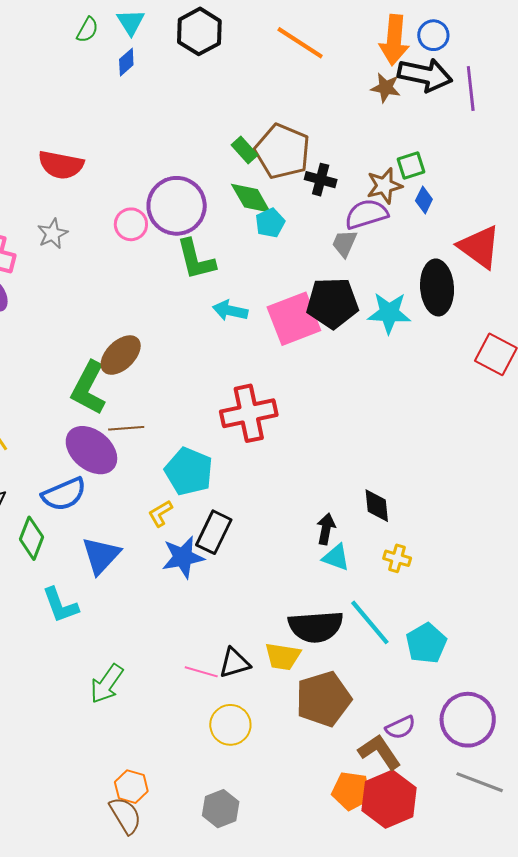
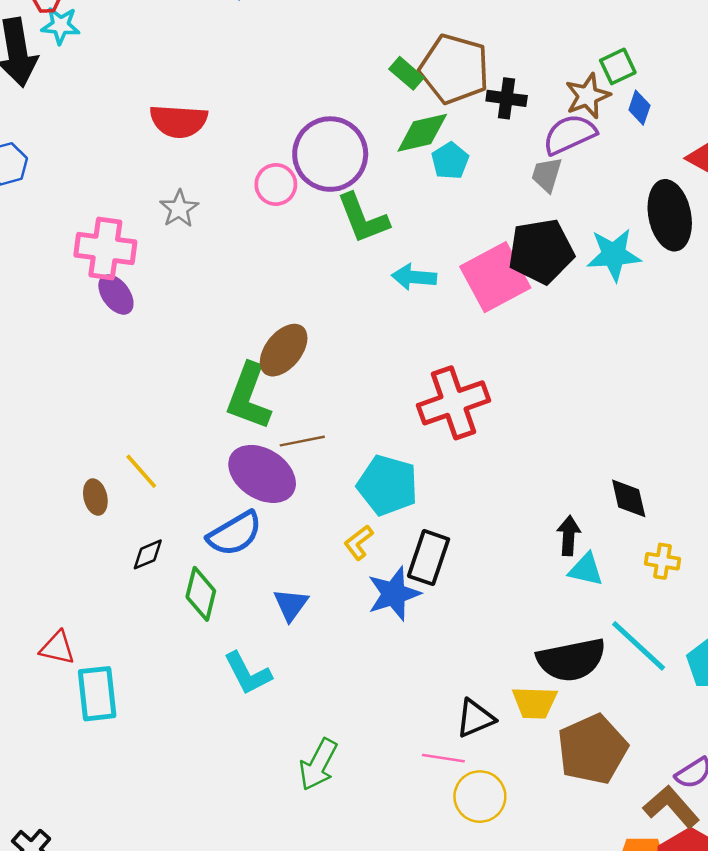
green diamond: (251, 198) -> (422, 133), turned -66
blue triangle: (101, 555) -> (291, 605), size x0.7
pink line: (201, 672) -> (443, 758), moved

